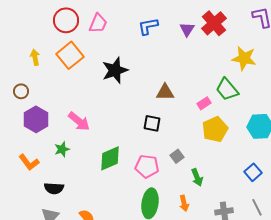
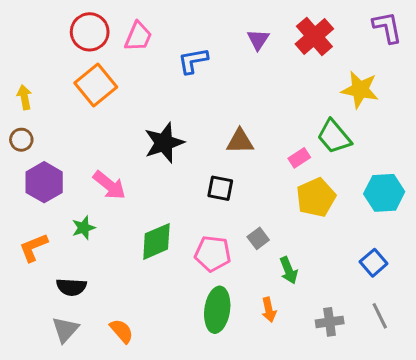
blue L-shape: (148, 26) -> (193, 61), moved
purple triangle: (187, 29) -> (258, 39), moved
yellow arrow: (35, 57) -> (24, 97), moved
black star: (115, 70) -> (164, 143), moved
orange L-shape: (29, 162) -> (33, 247), turned 105

